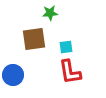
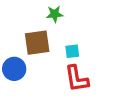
blue circle: (13, 75) -> (14, 69), moved

